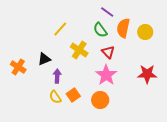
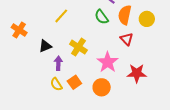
yellow cross: (79, 50) -> (78, 47), moved
red triangle: (108, 52) -> (127, 39), moved
orange cross: (18, 67) -> (19, 30), moved
red star: (147, 74) -> (137, 73), moved

